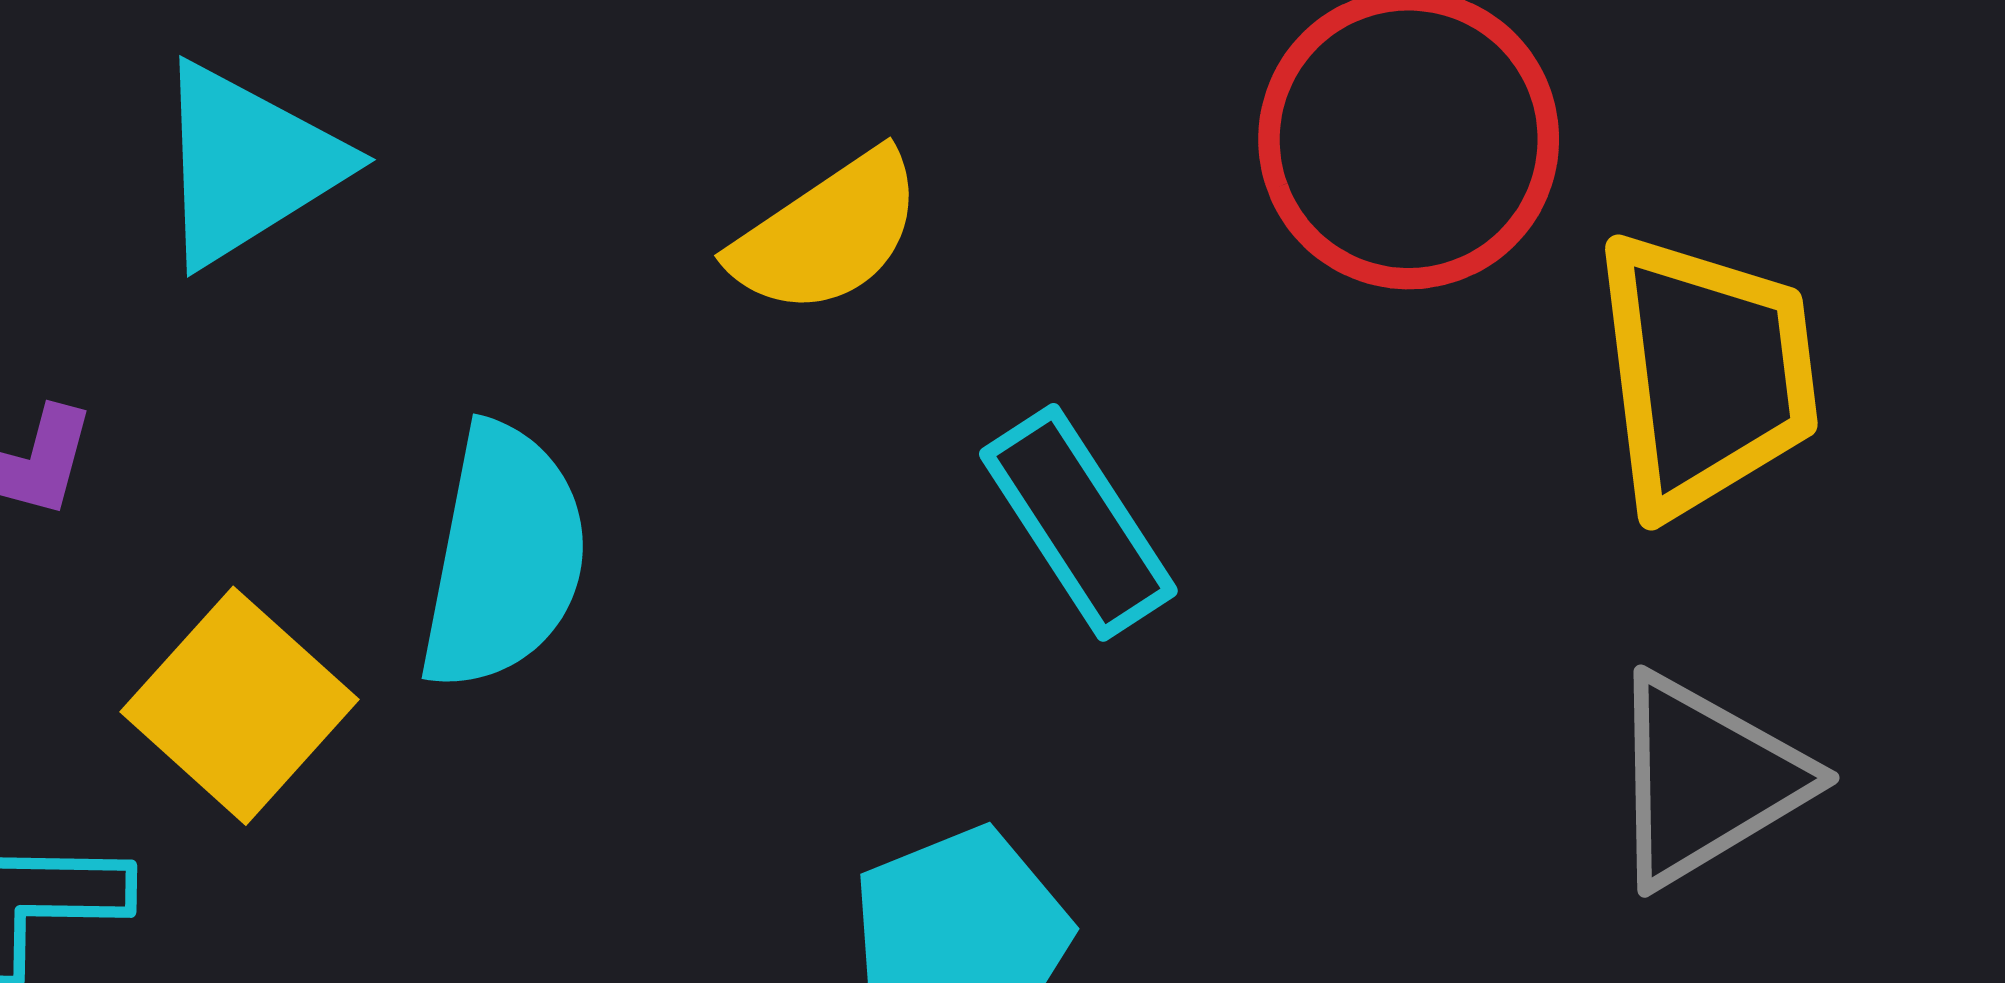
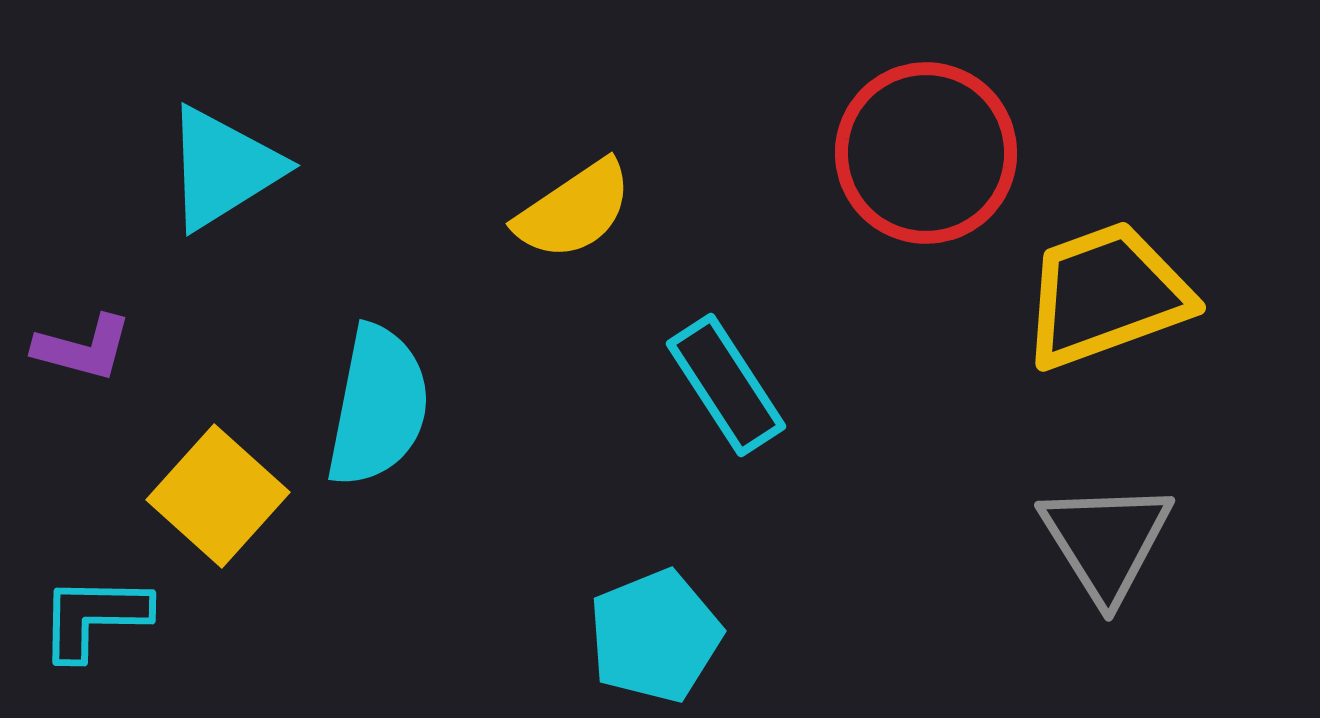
yellow trapezoid: (1706, 374) -> (1106, 295), turned -103
gray triangle: (1706, 780) -> (1106, 541), turned -31

